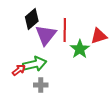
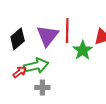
black diamond: (32, 19) -> (18, 39), moved

